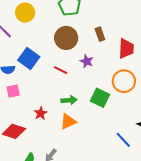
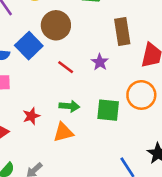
brown rectangle: (100, 34) -> (122, 31), size x1.5
brown circle: (66, 38) -> (56, 25), moved
green square: (100, 98) -> (108, 110), turned -30

